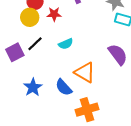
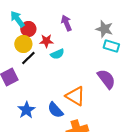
black line: (35, 44) -> (28, 58), moved
cyan semicircle: (66, 44) -> (57, 54), moved

